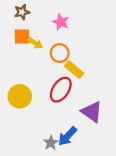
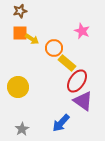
pink star: (61, 22) -> (82, 31), moved
red ellipse: (61, 90) -> (77, 81), moved
gray star: (51, 143) -> (22, 129), moved

